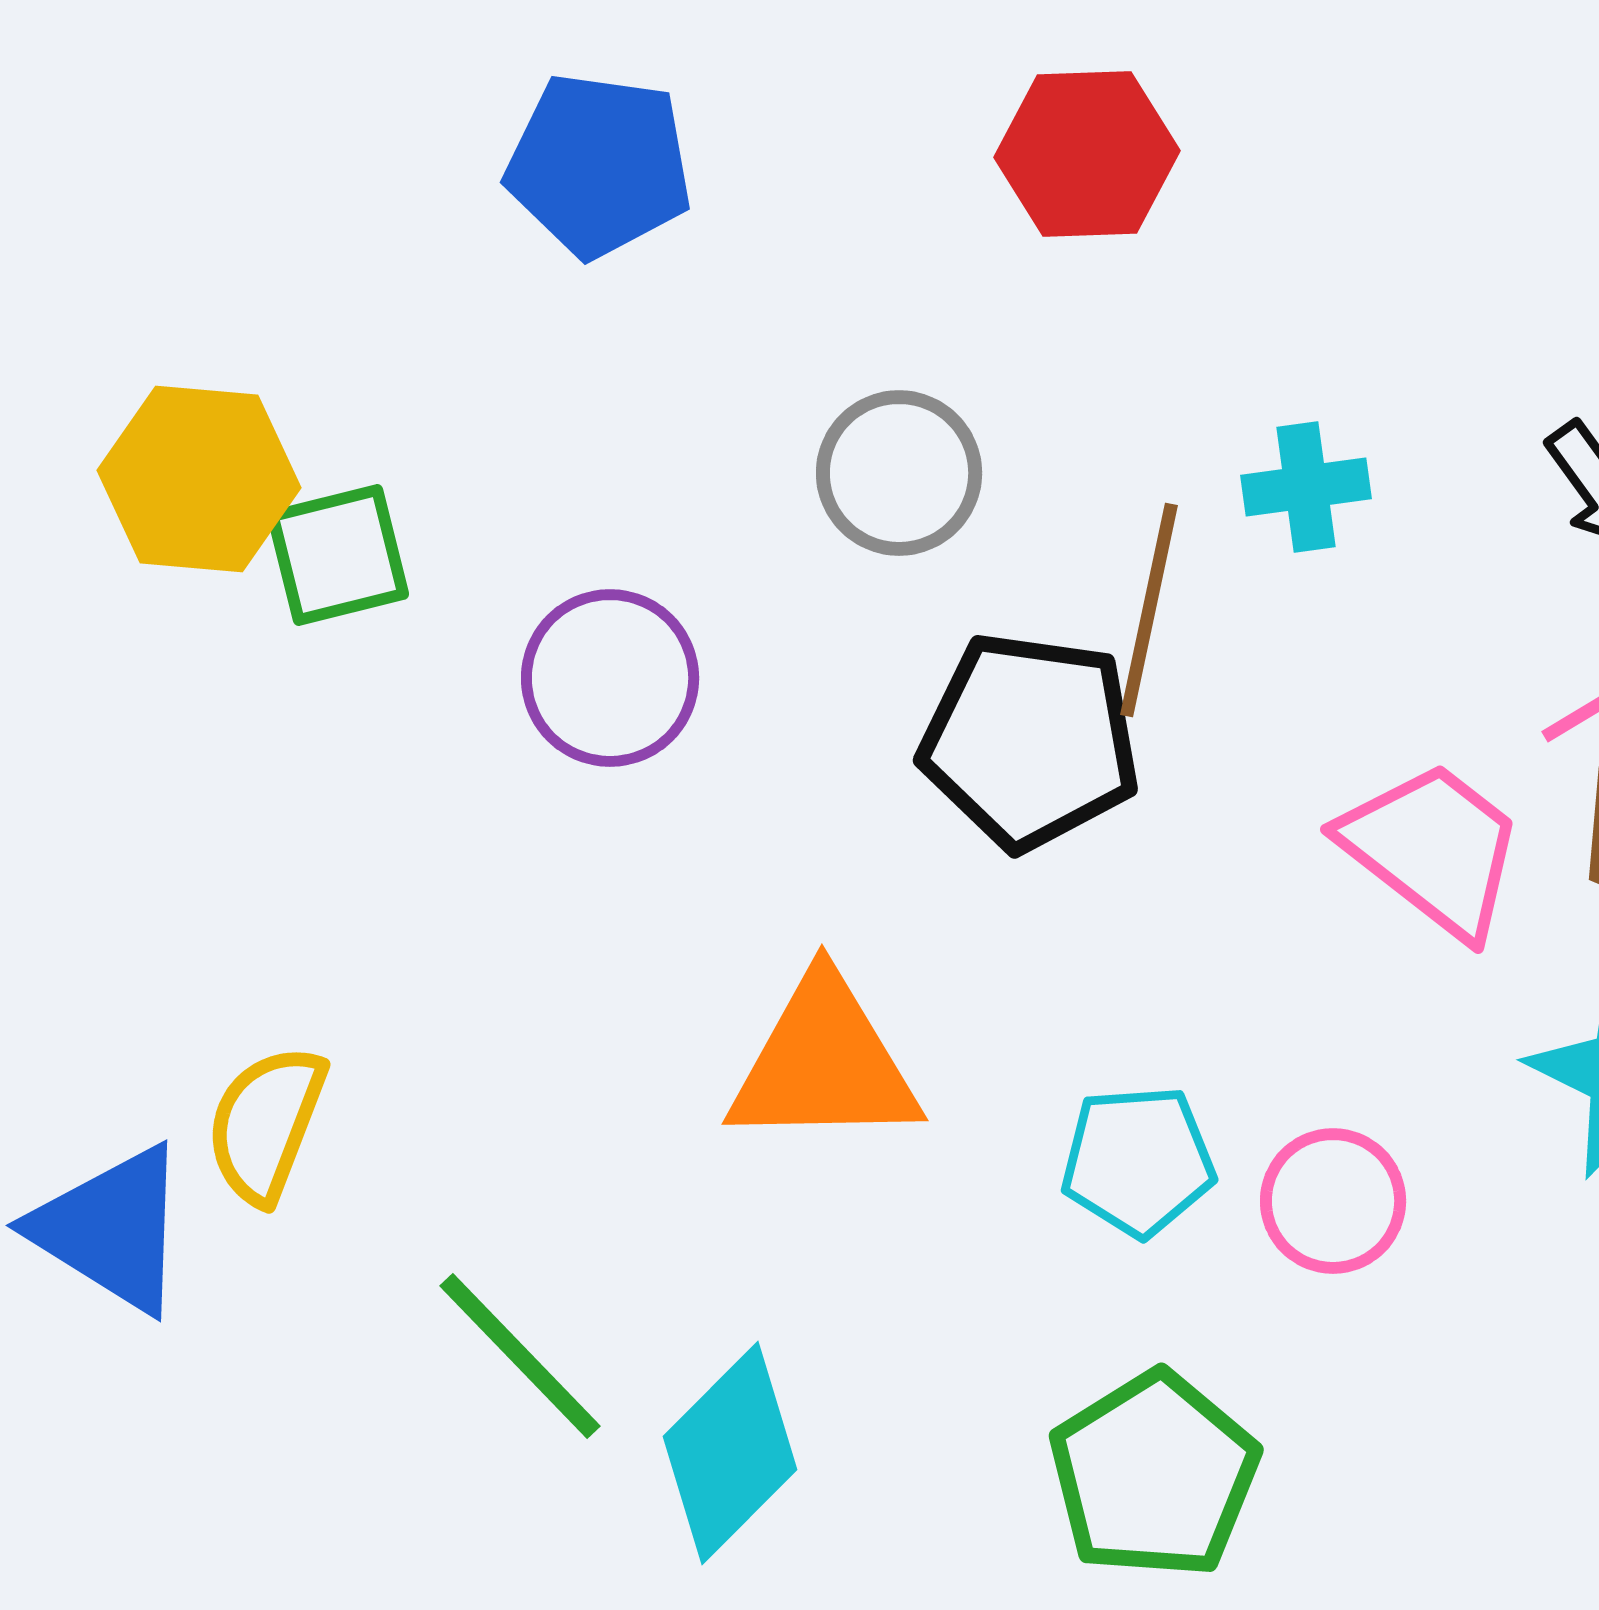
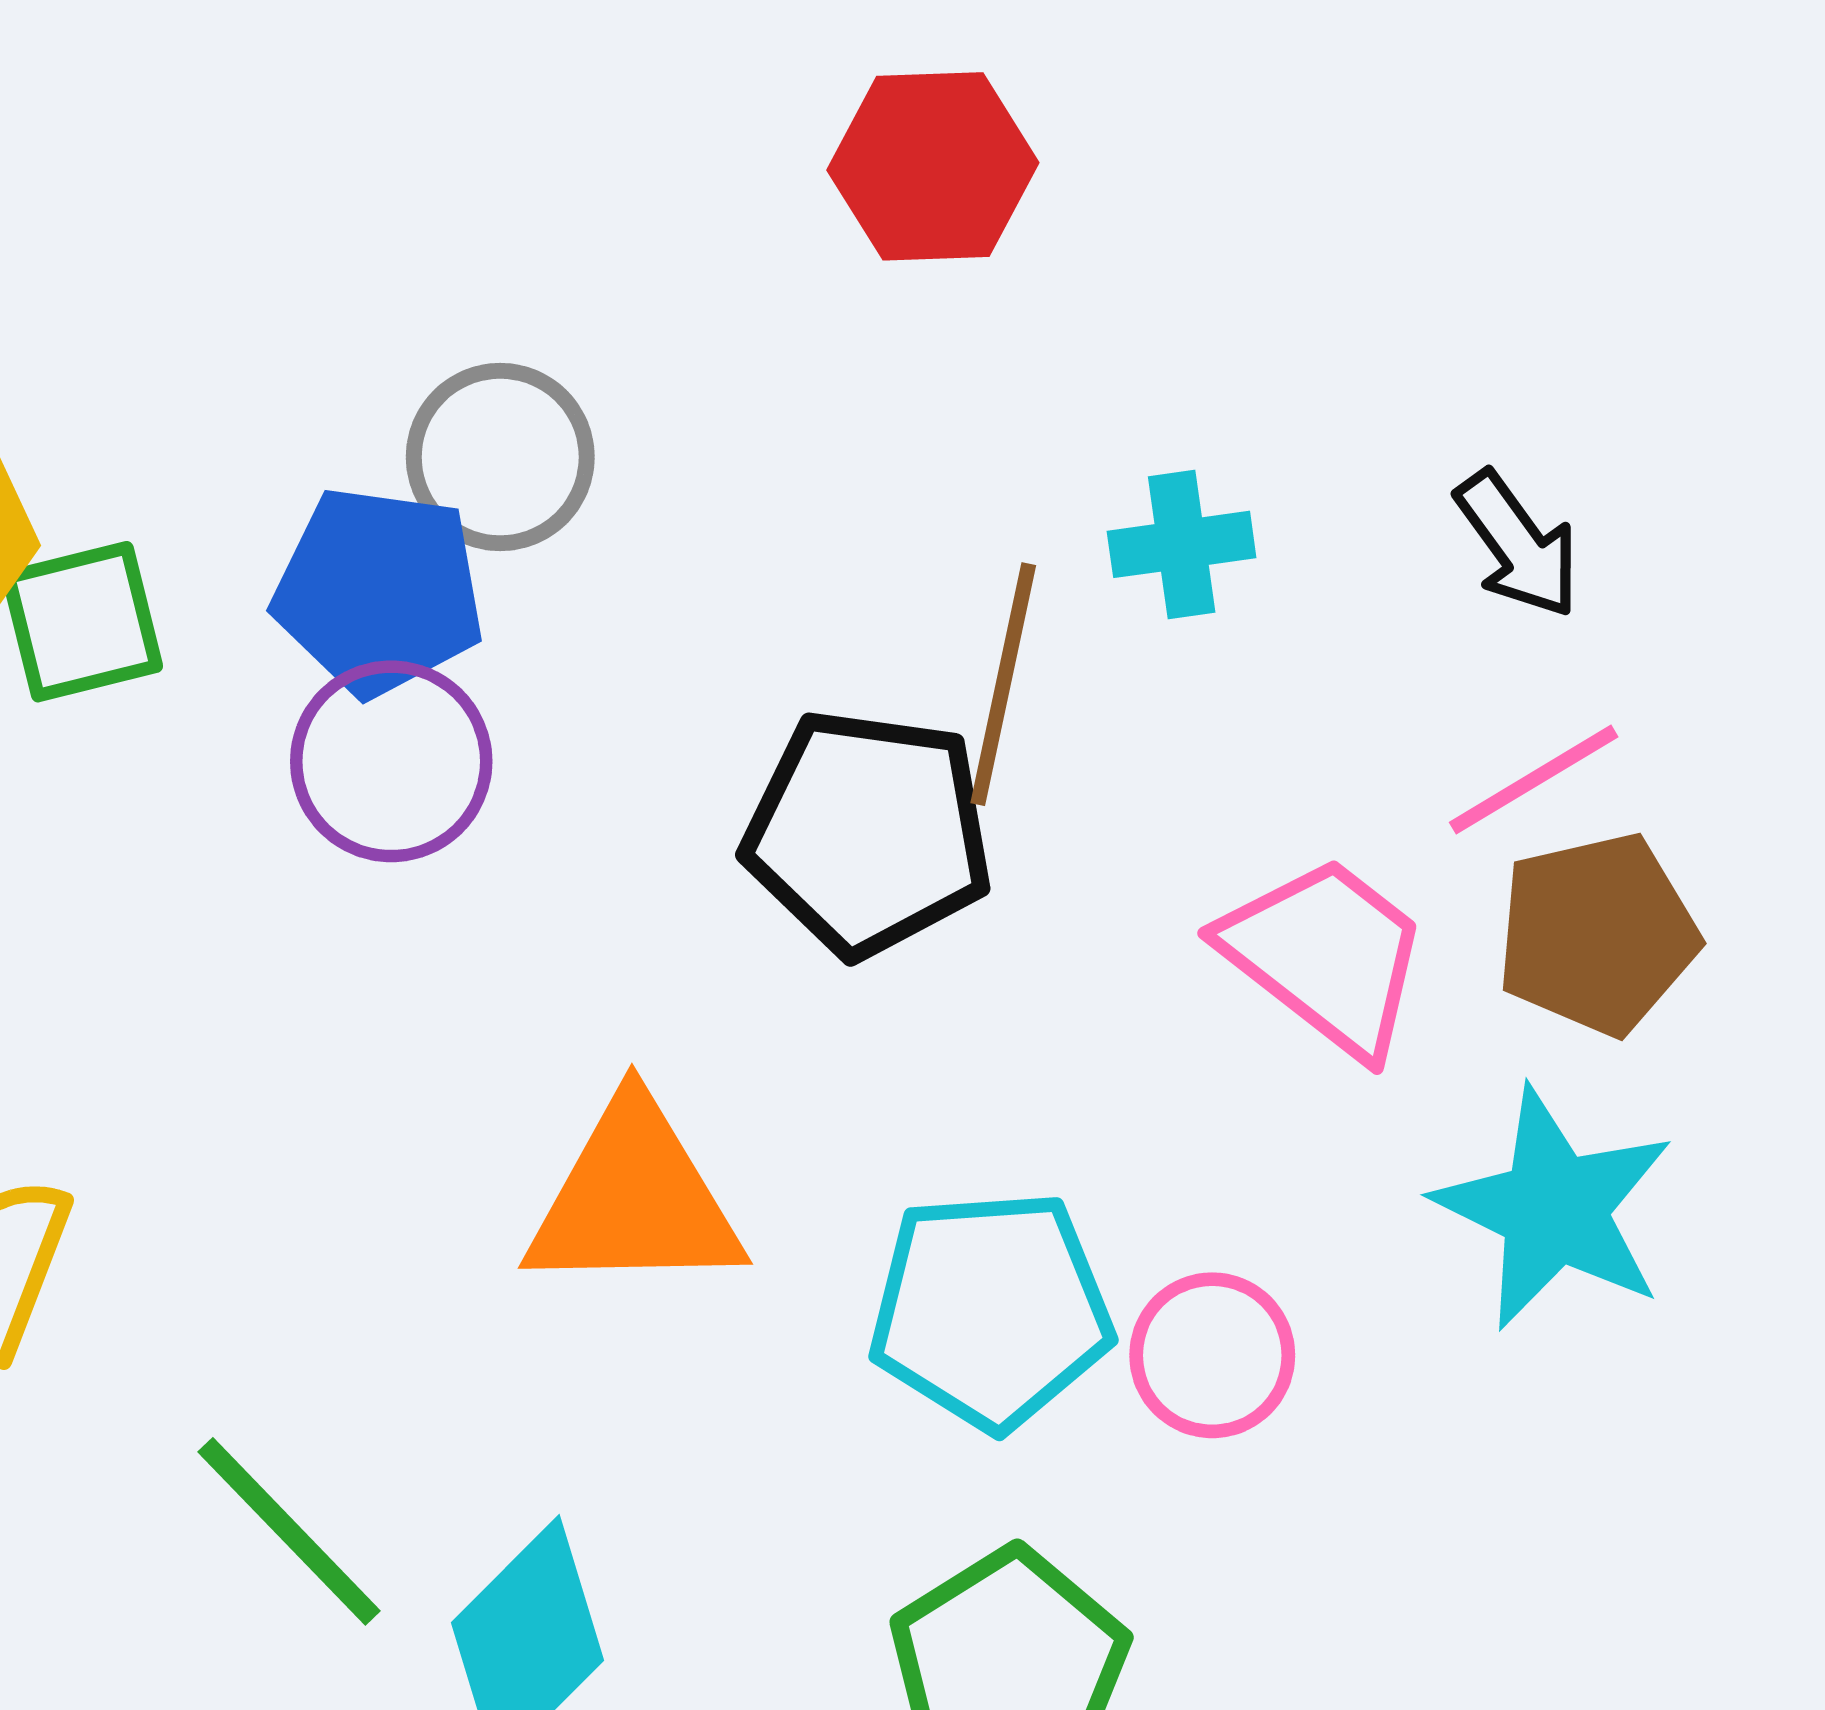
blue pentagon: (599, 165) -> (379, 591), moved
gray circle: (899, 473) -> (500, 457), moved
cyan pentagon: (1138, 1161) -> (991, 1310), size x1.4

